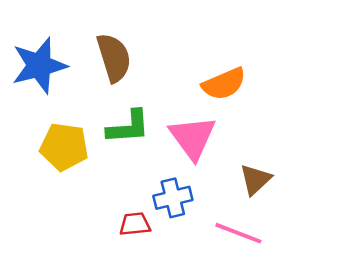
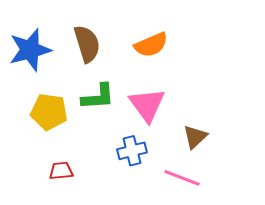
orange semicircle: (224, 84) -> (151, 45), moved
red trapezoid: (135, 224) -> (61, 171), moved

